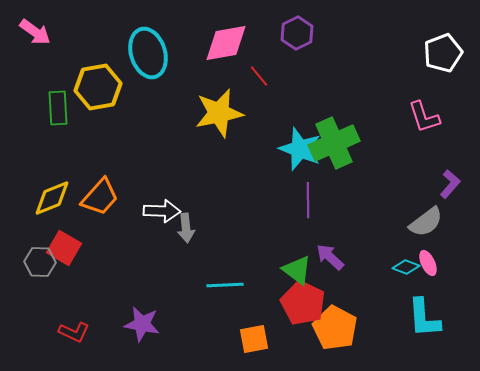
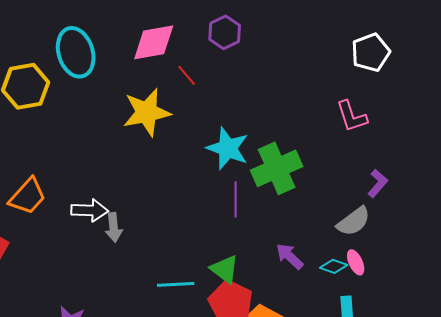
green cross: (334, 143) -> (277, 168), moved
purple arrow: (330, 257) -> (290, 256), moved
cyan line: (225, 285) -> (176, 284), moved

